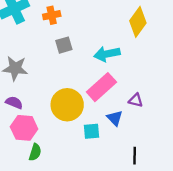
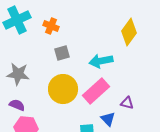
orange cross: (52, 15) -> (51, 26), turned 35
yellow circle: (67, 105) -> (63, 89), moved

